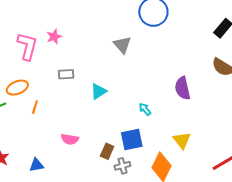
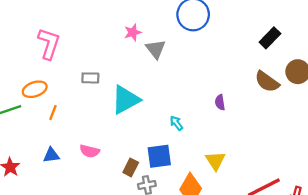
pink star: (54, 37) -> (133, 32), moved
purple semicircle: (182, 88) -> (220, 102), size x0.6
cyan triangle: (99, 91) -> (126, 100), size x1.6
blue triangle: (36, 165) -> (51, 155), moved

